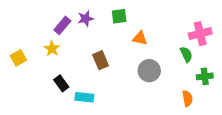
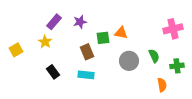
green square: (119, 16) -> (103, 38), moved
purple star: (86, 19) -> (80, 22), moved
green semicircle: (186, 54) -> (154, 56), moved
cyan rectangle: (84, 97) -> (86, 75), moved

